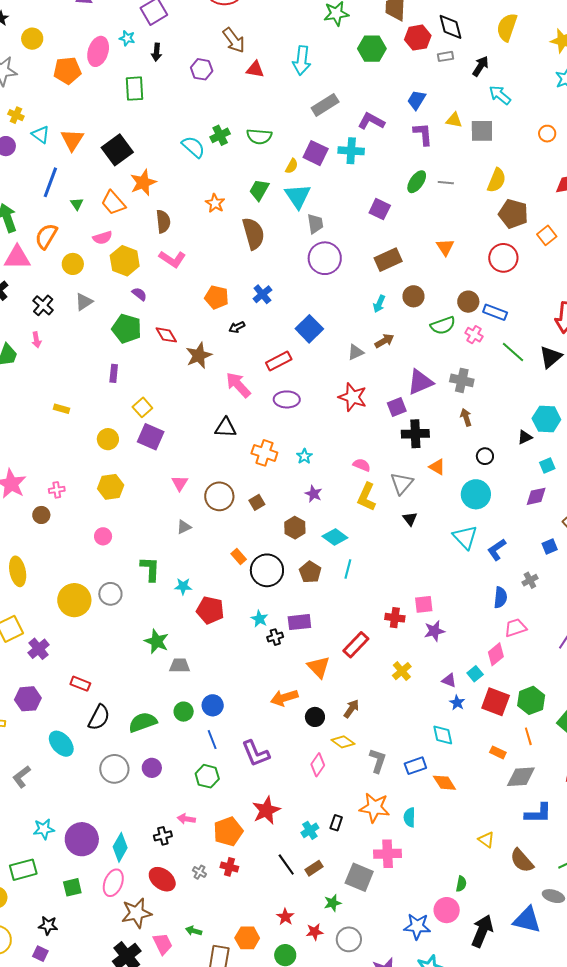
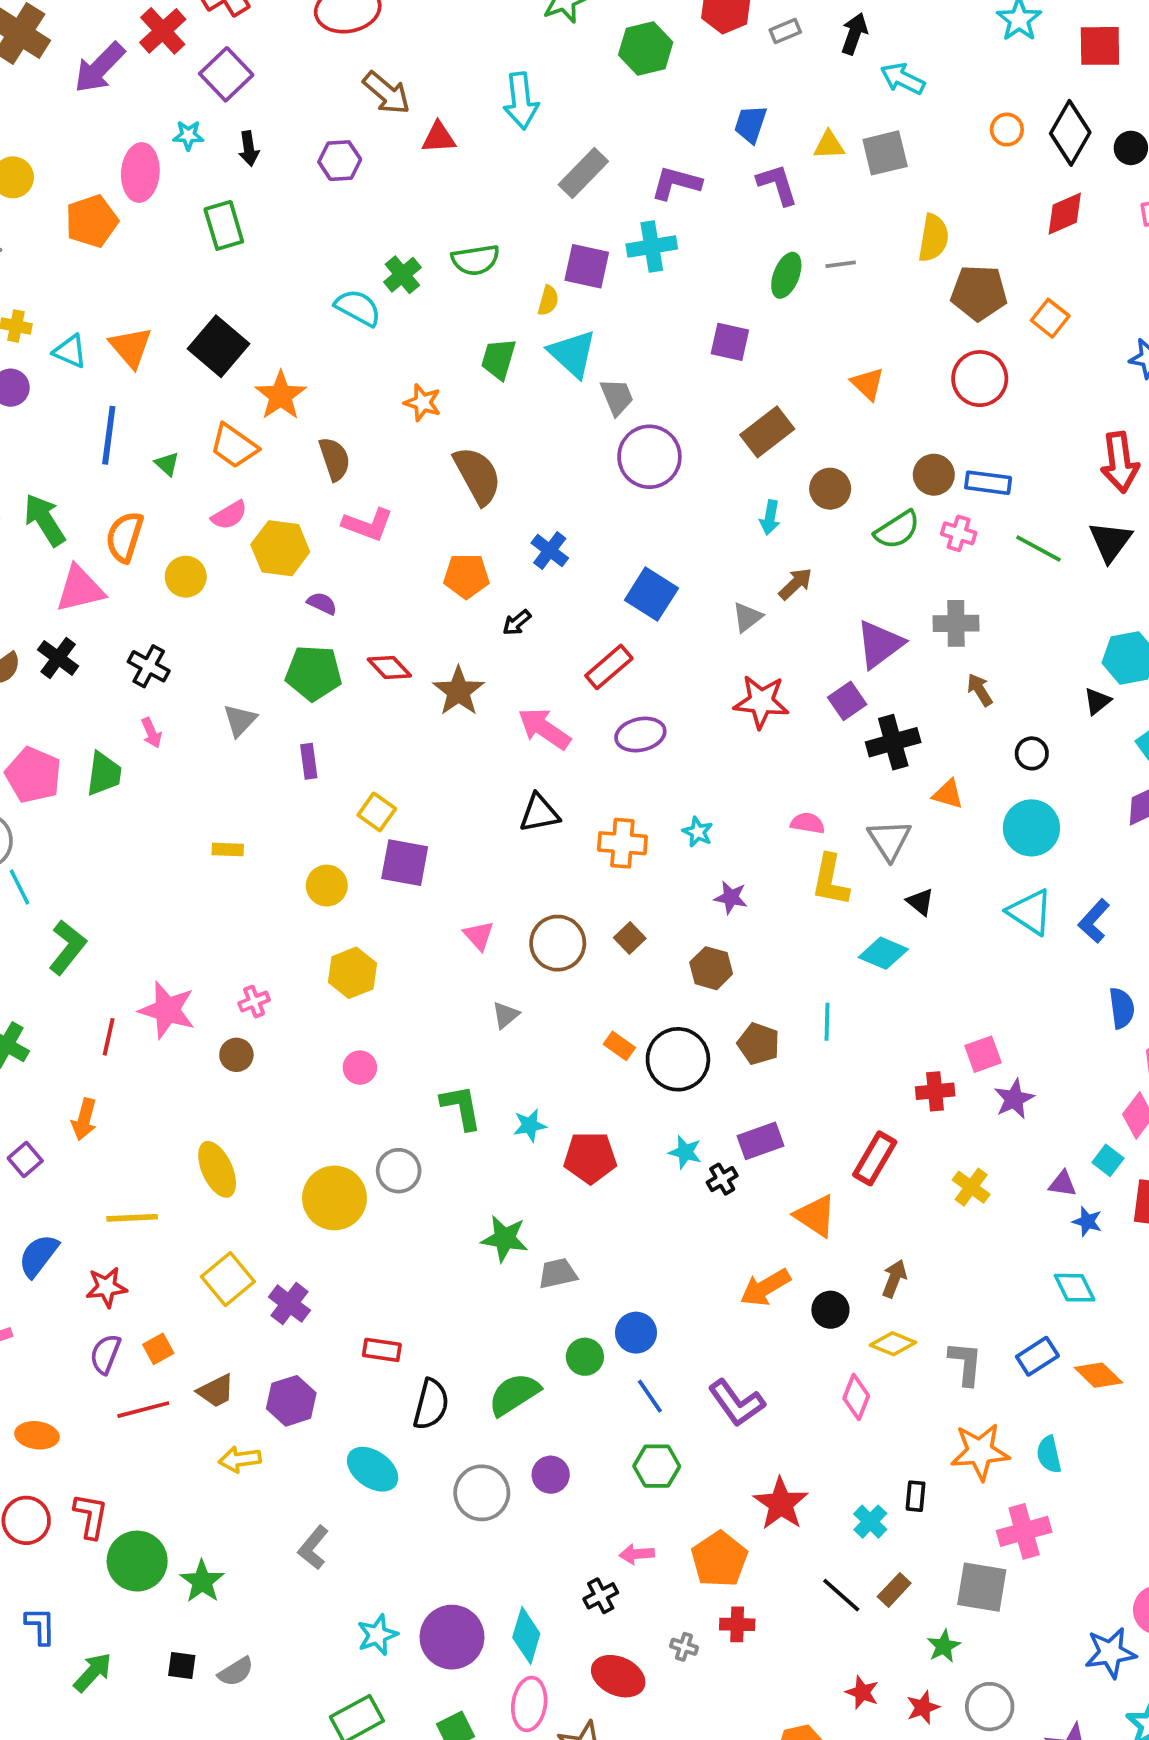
brown semicircle: (253, 234) -> (478, 476), moved
gray triangle: (84, 302) -> (240, 720), moved
cyan diamond: (335, 537) -> (883, 953), moved

